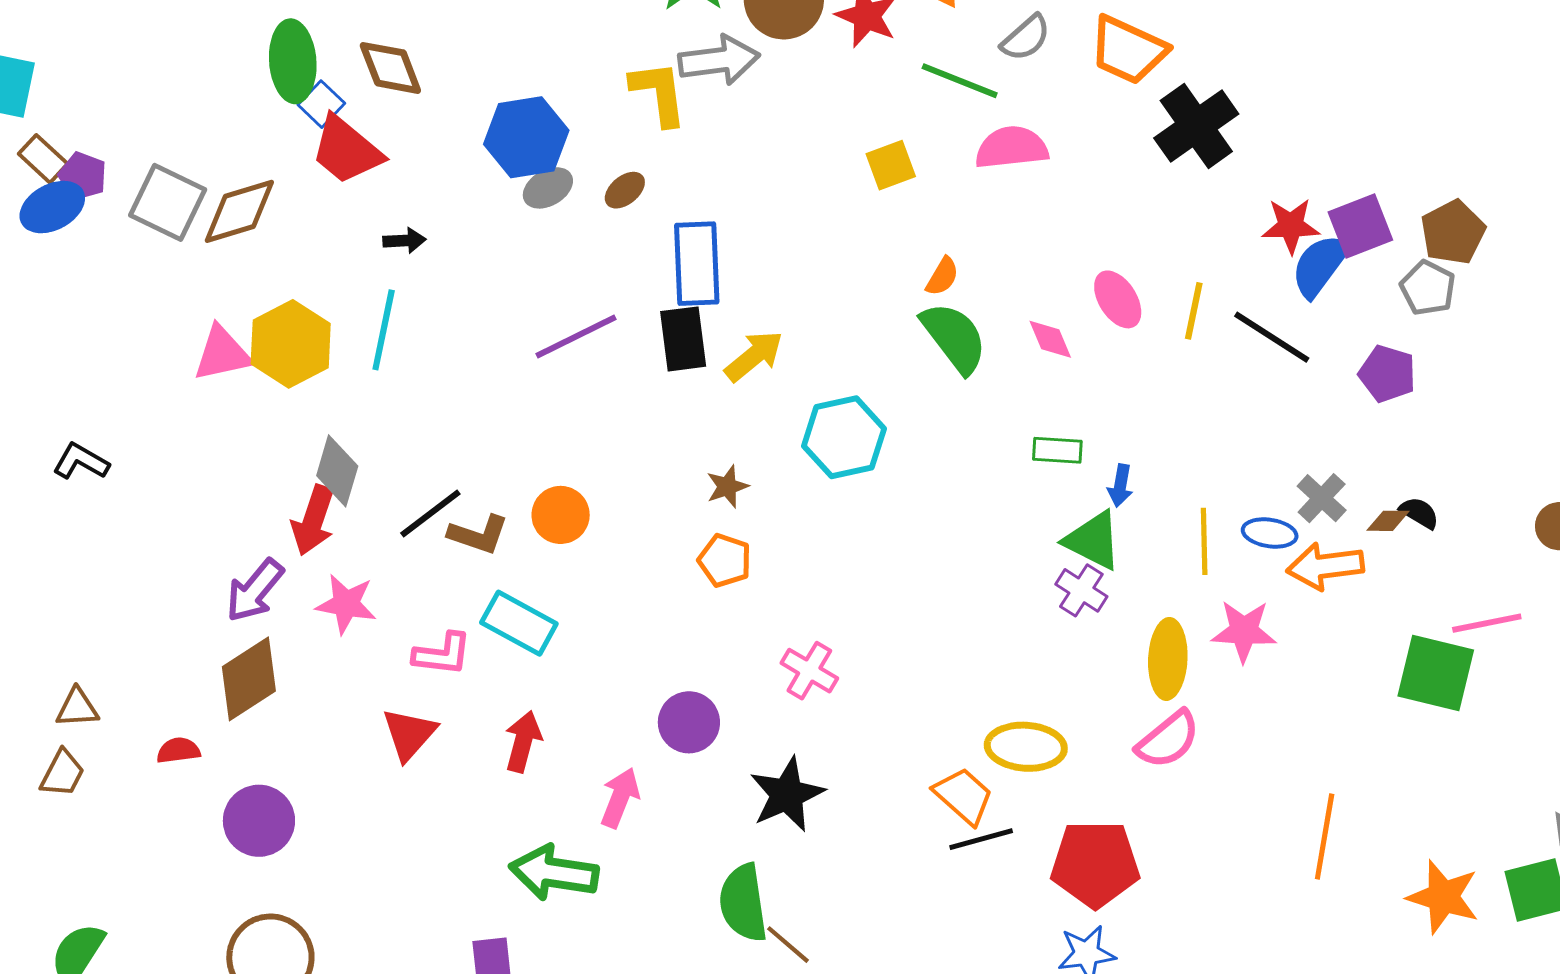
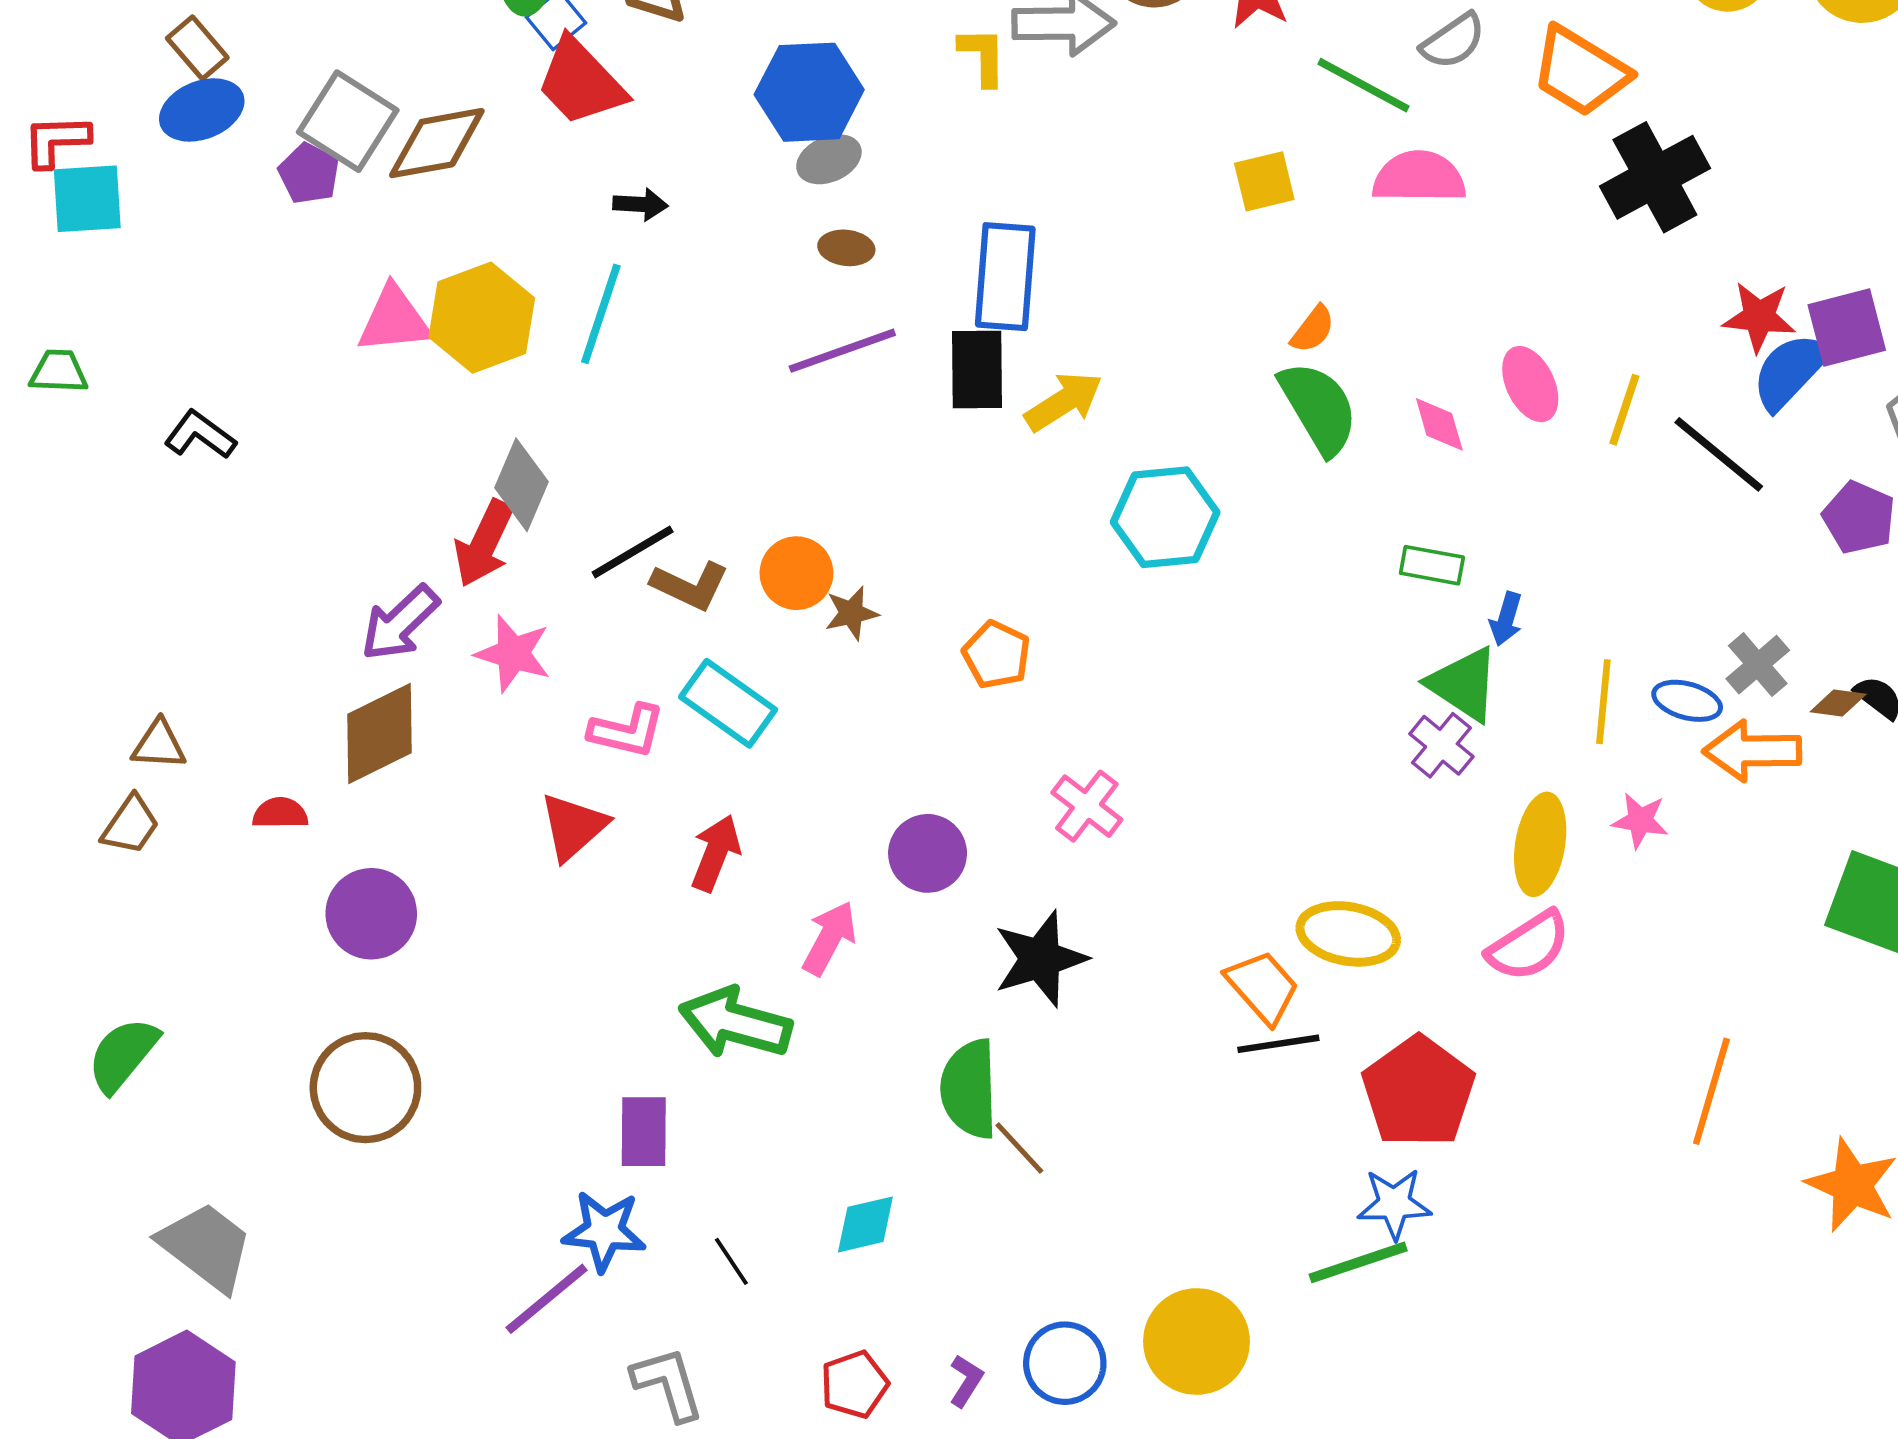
yellow L-shape: (659, 93) -> (983, 56), size x0.7
purple pentagon: (83, 176) -> (309, 174), moved
brown ellipse: (625, 190) -> (846, 248), moved, turned 39
brown star: (727, 487) -> (851, 613), moved
pink star: (1244, 631) -> (1640, 821), size x0.7
red pentagon: (1095, 864) -> (1418, 1092), turned 30

